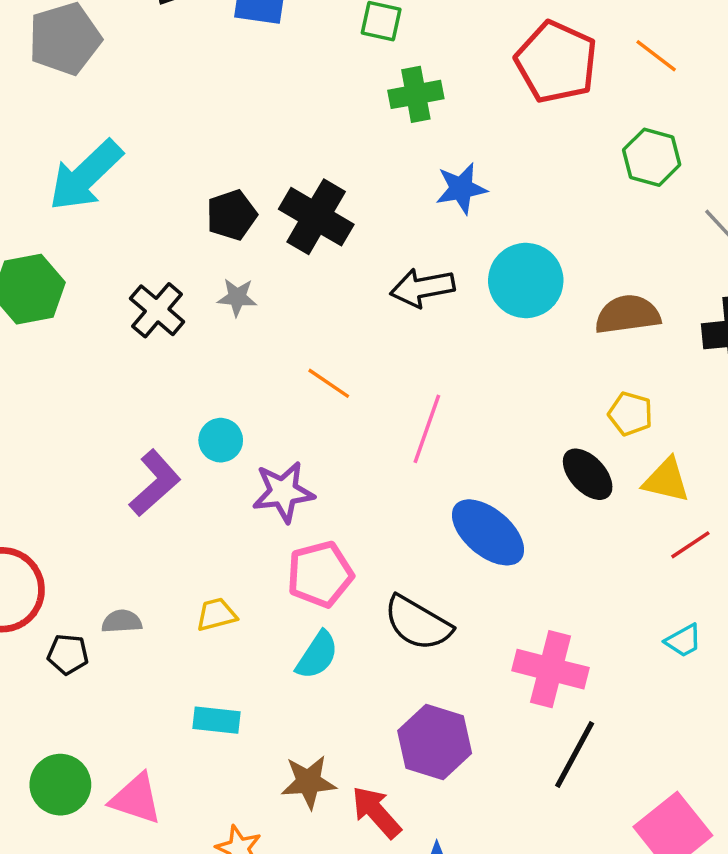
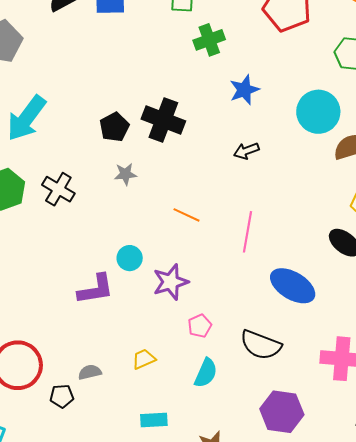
cyan circle: (526, 280) -> (318, 112), moved
black arrow: (422, 288) -> (246, 151), moved, size x0.7
black cross: (157, 310) -> (58, 189), moved
purple L-shape: (155, 483) -> (96, 289), turned 42
pink pentagon: (320, 574) -> (200, 326), size x0.6

